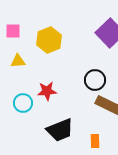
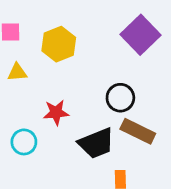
cyan circle: (23, 103) -> (24, 142), moved
black trapezoid: (60, 130) -> (96, 143), moved

